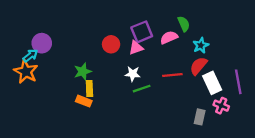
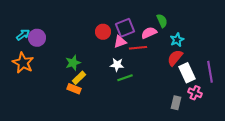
red circle: (111, 44) -> (103, 32), moved
cyan arrow: (30, 56) -> (23, 35), moved
red line: (172, 75) -> (138, 48), moved
yellow rectangle: (89, 89) -> (79, 78), turned 48

